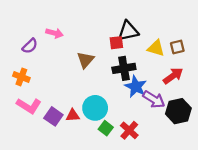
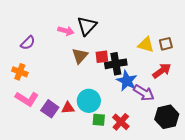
black triangle: (128, 31) -> (87, 26), moved, turned -35
pink arrow: (54, 33) -> (66, 31), moved
red square: (116, 43) -> (102, 57), moved
black hexagon: (178, 111) -> (167, 117), moved
green square: (106, 128) -> (99, 120), turned -32

